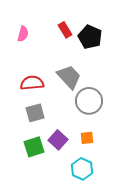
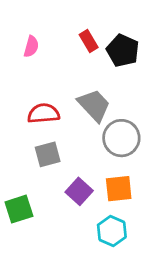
orange square: (87, 138) -> (119, 189), size x1.5
green square: (34, 147) -> (19, 209), moved

